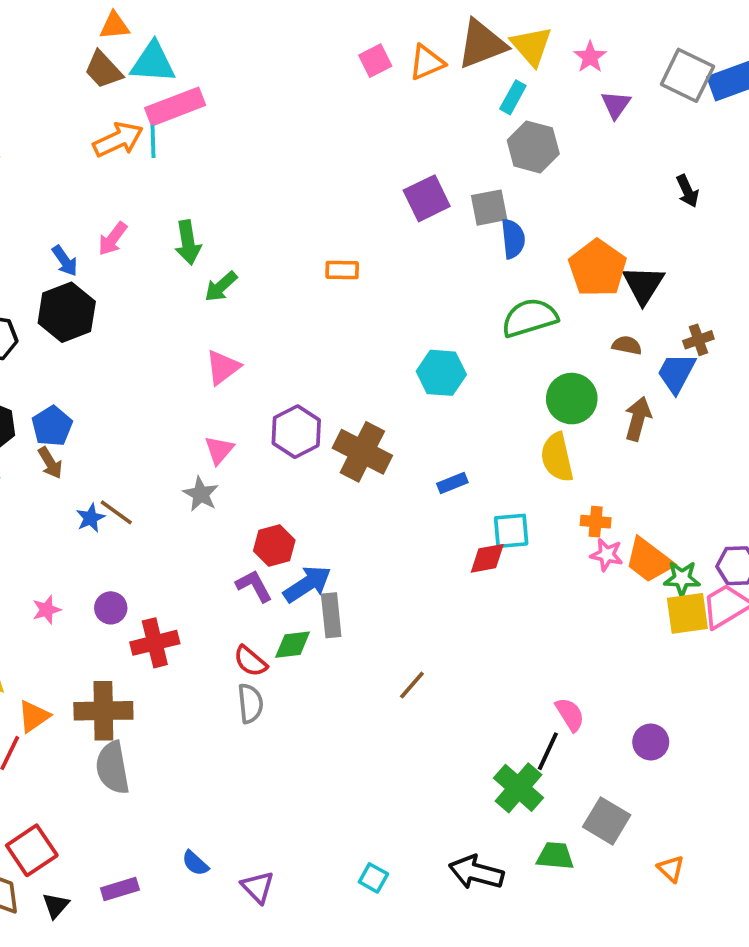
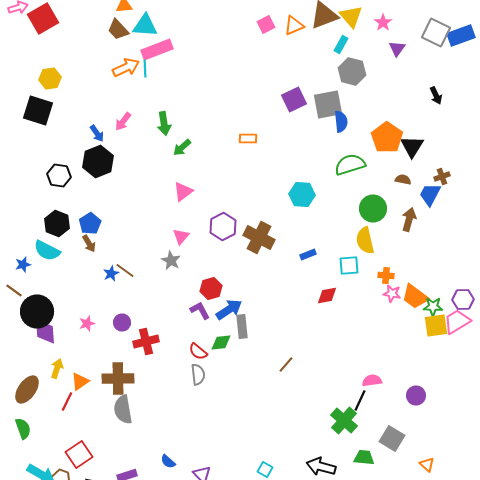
gray square: (489, 208) -> (328, 104), size x1.4
cyan square: (511, 531) -> (349, 266), moved
pink semicircle: (570, 714) -> (372, 380), turned -66

